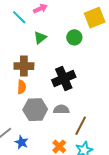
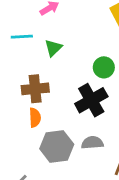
cyan line: (19, 17) -> (22, 37), moved, turned -42
green circle: (74, 37) -> (104, 67), moved

